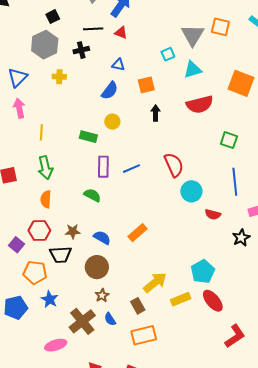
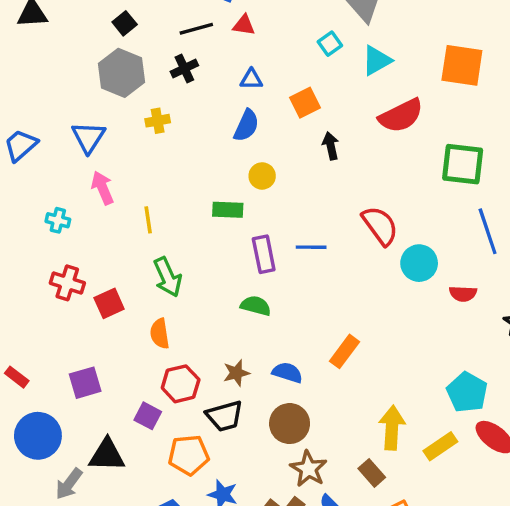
green square: (229, 140) -> (463, 164), size x1.5
blue line: (131, 169) -> (311, 247), turned 36
orange semicircle: (46, 199) -> (160, 334), moved
yellow arrow: (155, 282) -> (392, 428), turned -35
brown star: (102, 295) -> (308, 469), size x1.5

